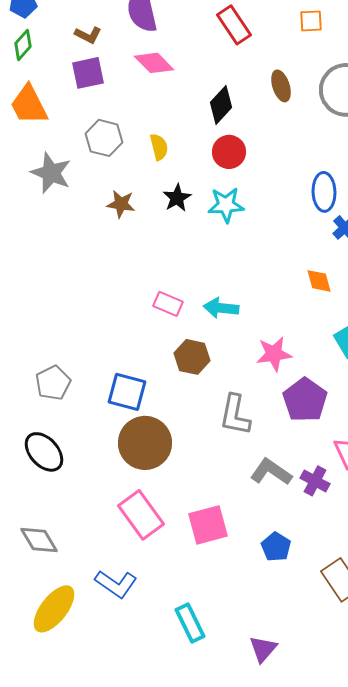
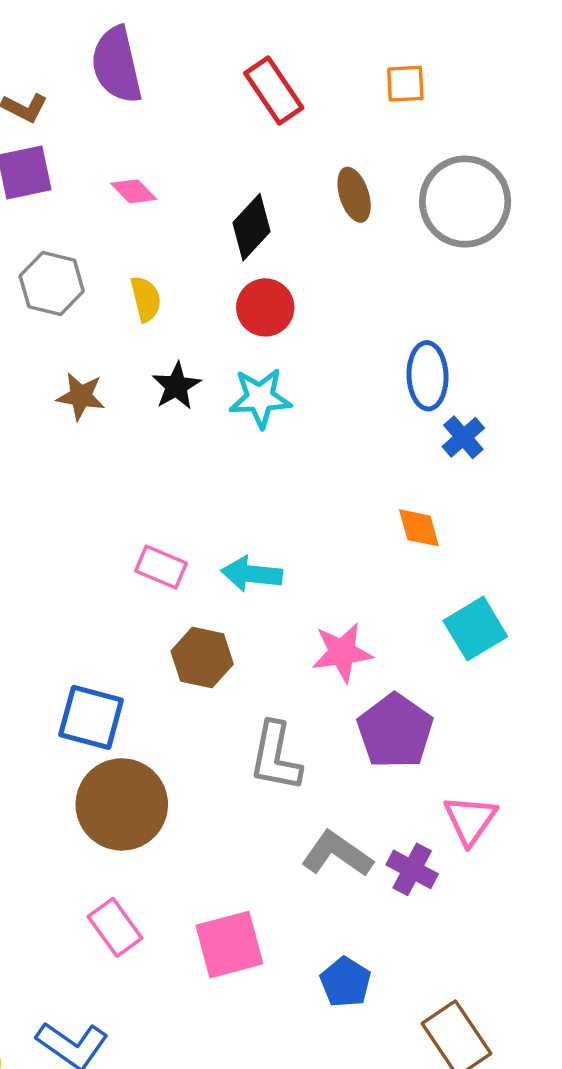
pink diamond: (154, 63) -> (134, 191), moved, size x0.7
pink rectangle: (141, 515) -> (115, 927), size x0.7

